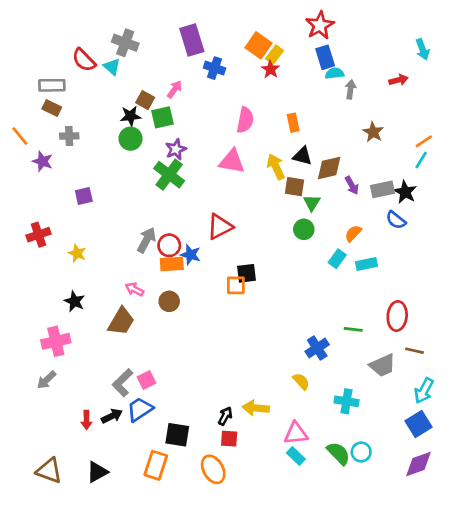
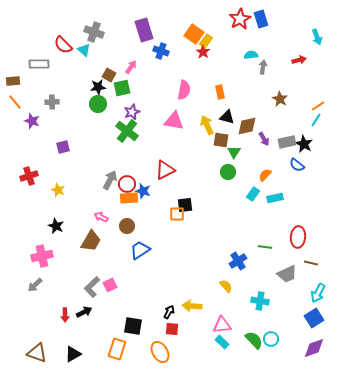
blue rectangle: (325, 57) -> (261, 19), moved
brown rectangle: (52, 108) -> (13, 81), moved, turned -32
blue trapezoid: (140, 409) -> (140, 250), moved

